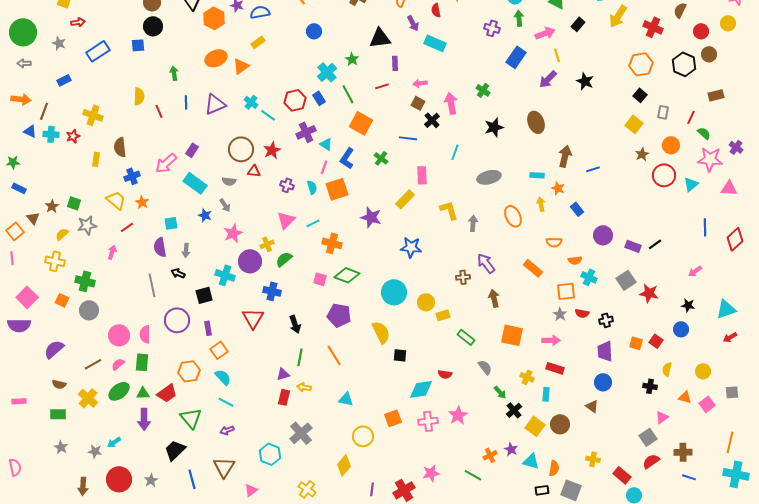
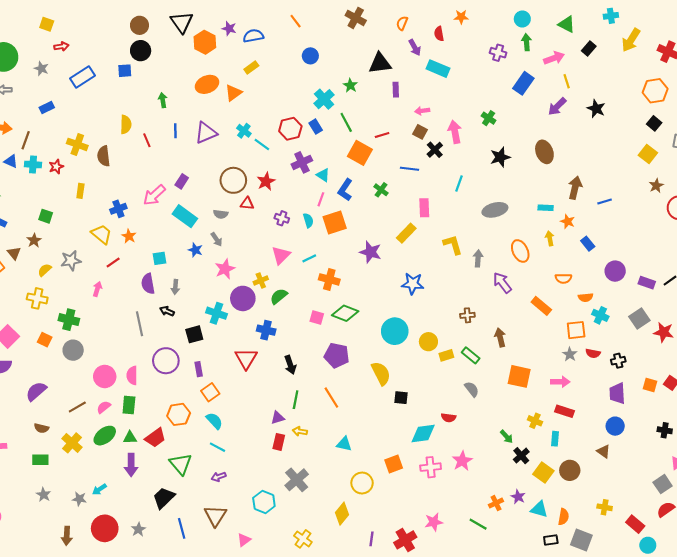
red line: (382, 86) -> (382, 135), moved
brown semicircle: (120, 147) -> (104, 156), moved
green square: (74, 203) -> (46, 216), moved
purple arrow: (486, 263) -> (502, 283), moved
green rectangle: (466, 337) -> (471, 355), moved
gray semicircle: (485, 367) -> (472, 389), moved

